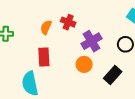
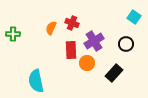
red rectangle: (44, 57) -> (71, 50), moved

